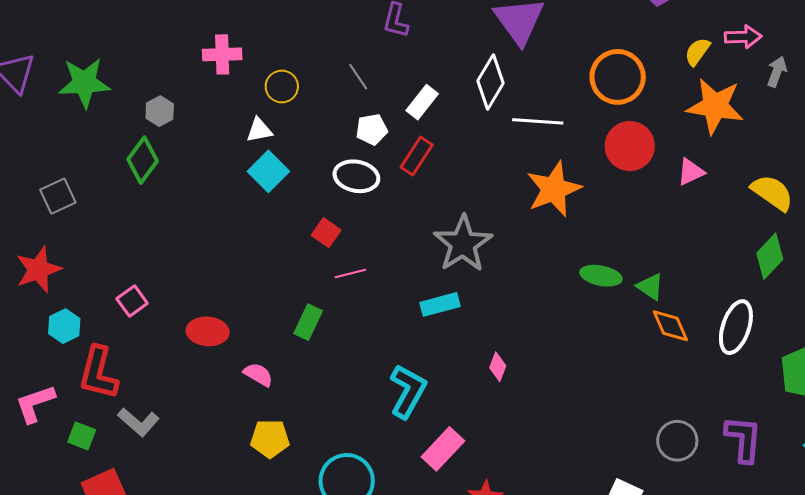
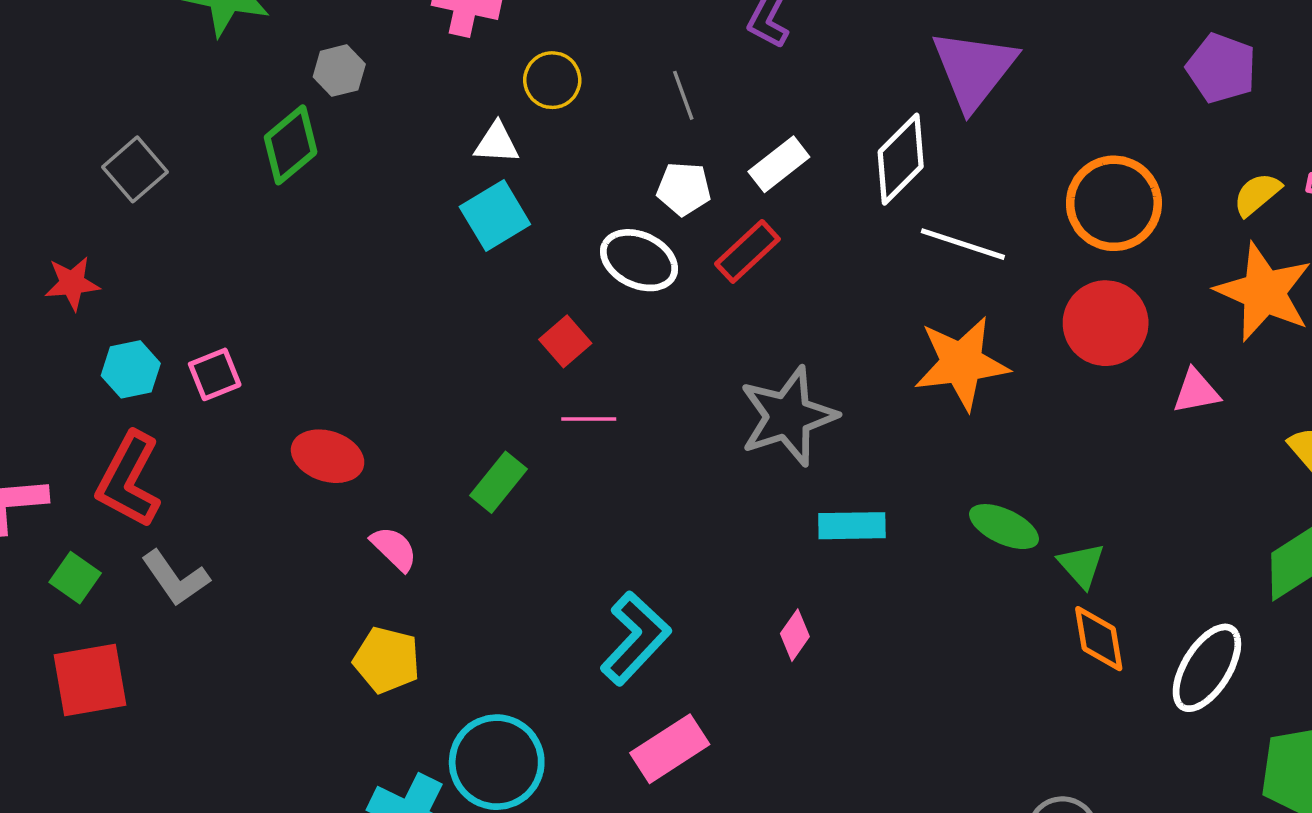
gray square: (58, 196) -> (135, 169), turned -30
red star: (38, 269) -> (72, 283), size x0.7
cyan rectangle: (440, 304) -> (852, 526), moved
cyan hexagon: (64, 326) -> (131, 369), moved

